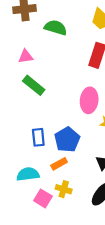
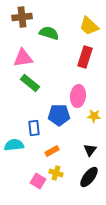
pink triangle: (26, 56) -> (23, 58), size x1.5
blue pentagon: (67, 140) -> (59, 115), moved, turned 30
cyan semicircle: (28, 174) -> (14, 145), moved

